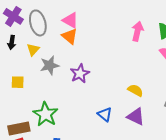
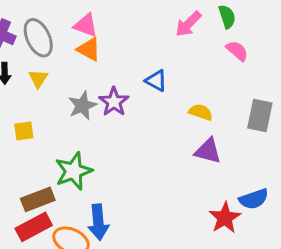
pink arrow: (138, 31) -> (188, 24), turned -138
gray star: (50, 65) -> (82, 106), moved
green star: (45, 114) -> (74, 171), turned 30
blue triangle: (105, 114) -> (156, 81), moved

